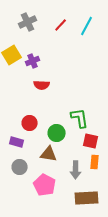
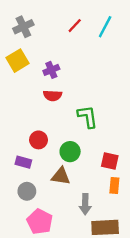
gray cross: (28, 22) -> (23, 27), moved
purple cross: (33, 61) -> (51, 70), moved
green L-shape: (80, 118) -> (88, 117), moved
gray arrow: (76, 170) -> (85, 204), moved
pink pentagon: (45, 185) -> (40, 222), moved

